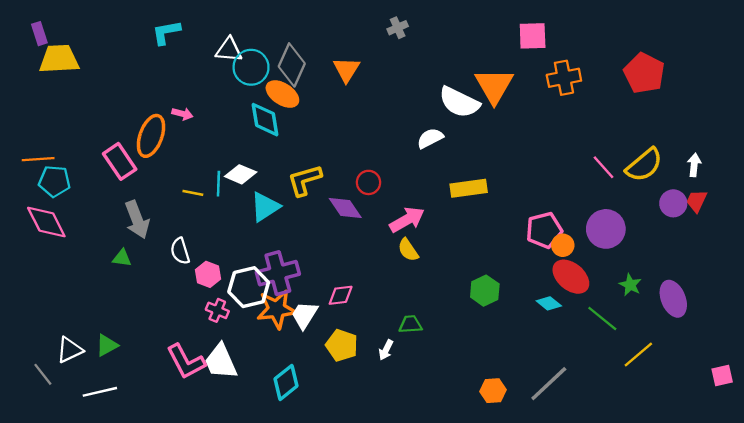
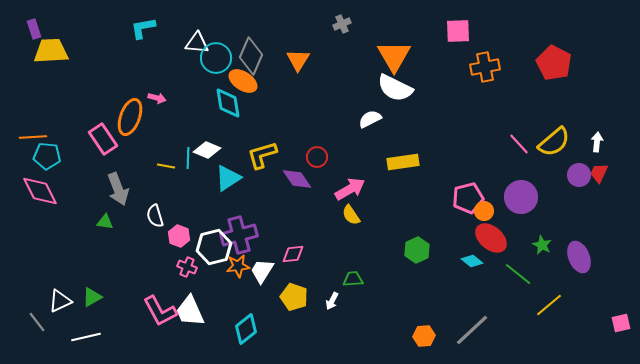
orange triangle: (494, 86) -> (394, 56), moved
orange star: (277, 309) -> (238, 266), size x0.7

